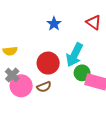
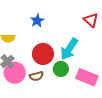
blue star: (54, 24) -> (37, 21), moved
green circle: (82, 73) -> (61, 69), moved

